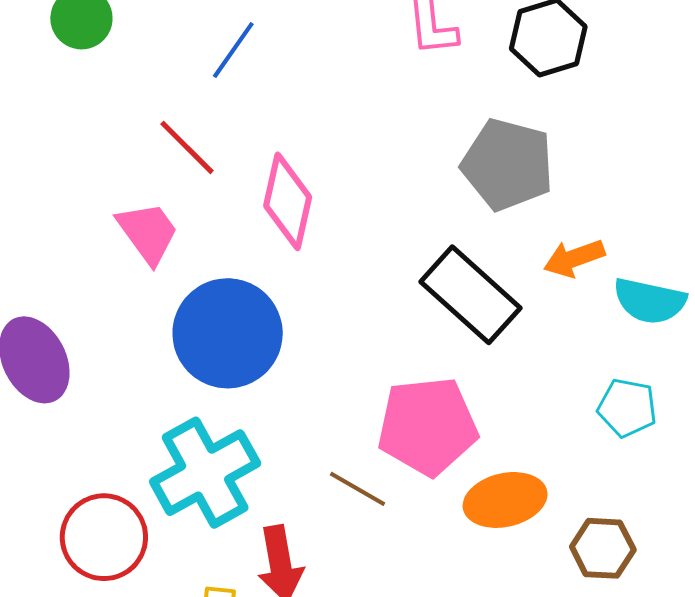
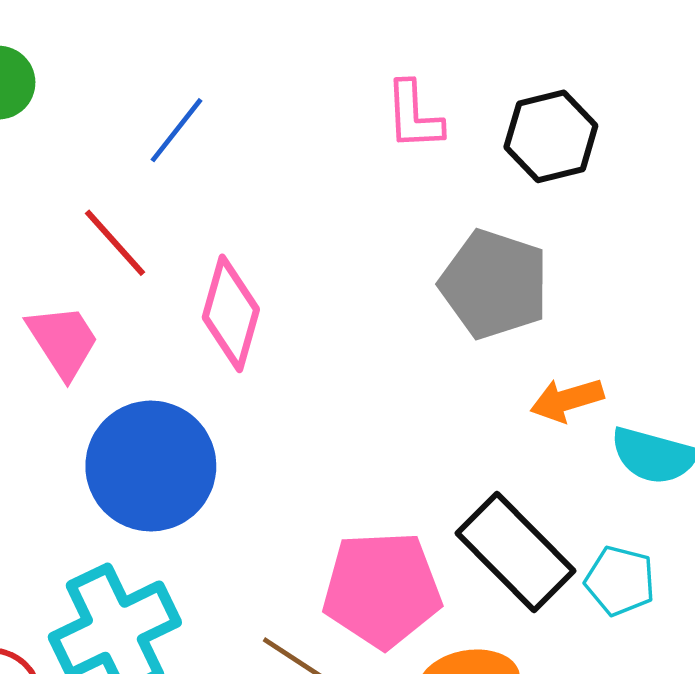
black rectangle: (471, 295) -> (516, 552), moved

